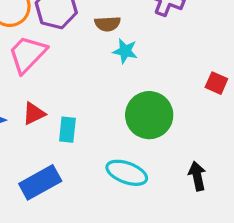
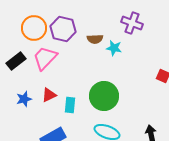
cyan star: (125, 51) -> (114, 48), moved
green circle: (149, 115) -> (104, 96), moved

